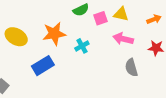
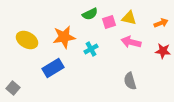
gray semicircle: (131, 68) -> (130, 81), moved

